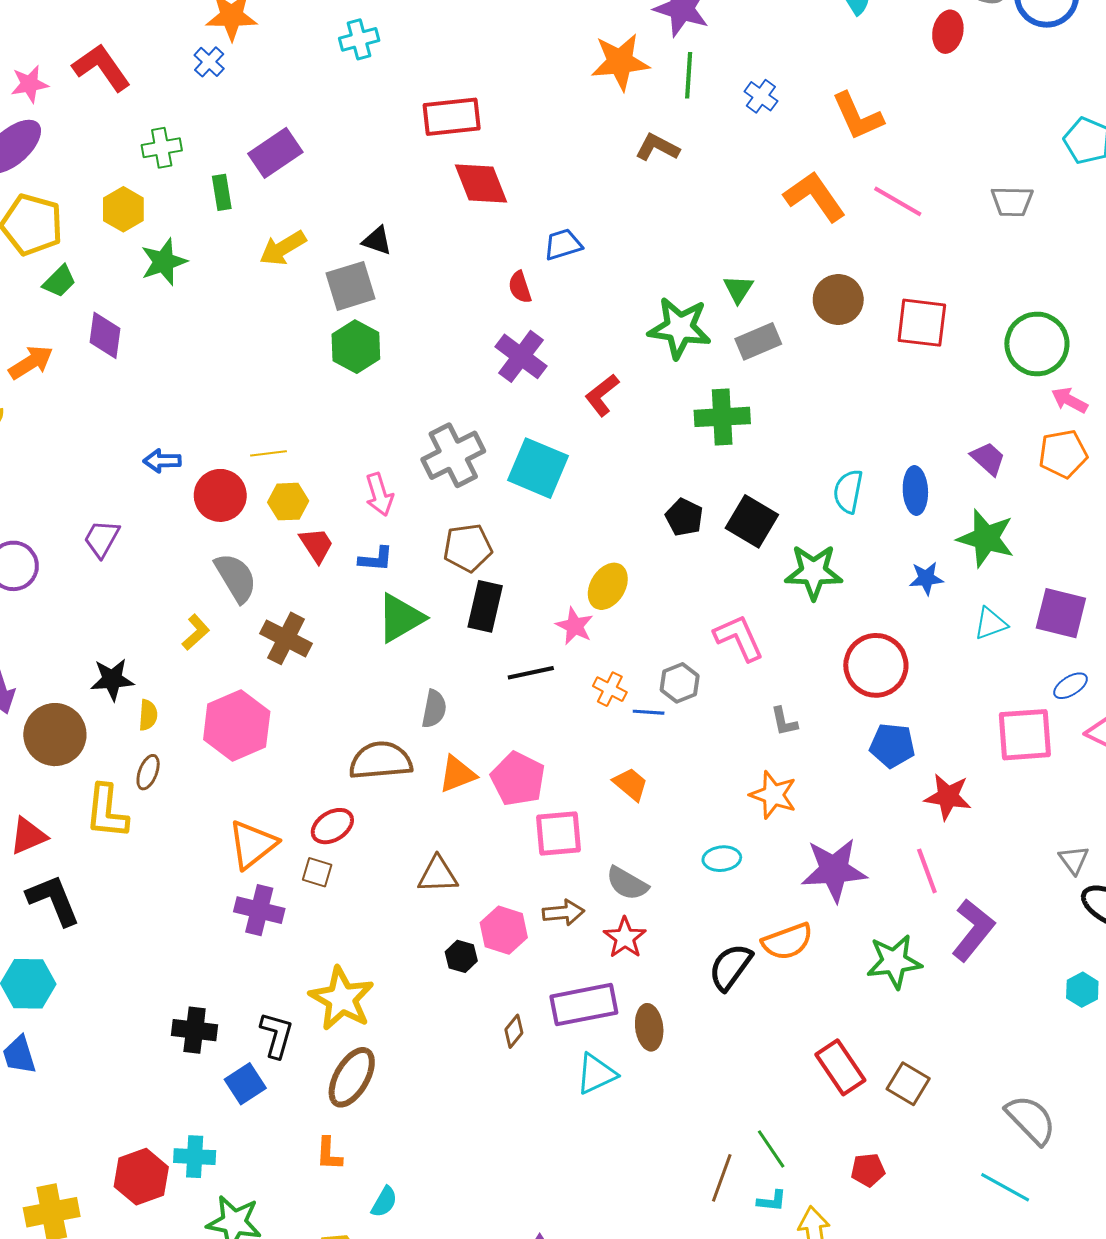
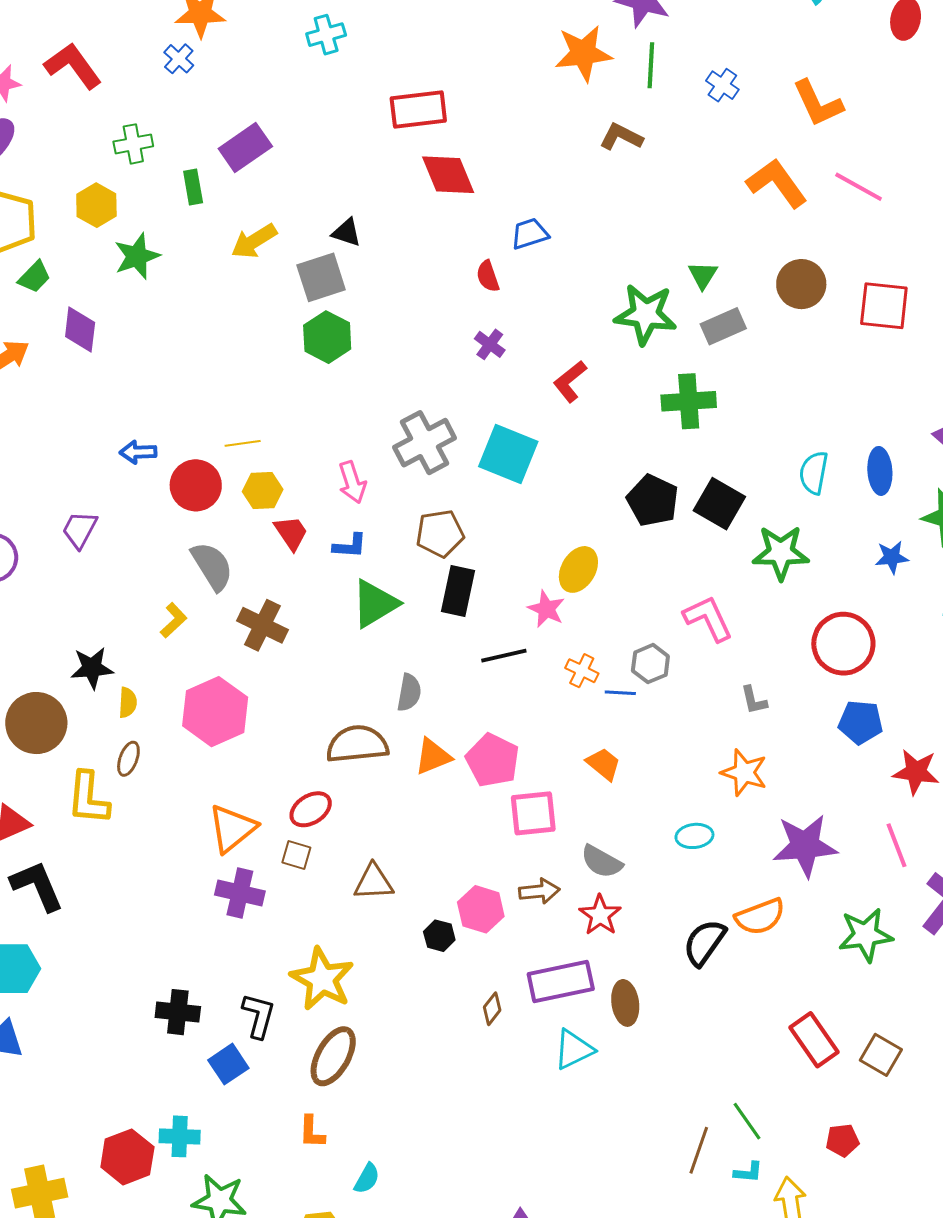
purple cross: (521, 356) -> (490, 344), size x0.6
black pentagon: (684, 517) -> (653, 500), size x1.4
brown triangle: (438, 875) -> (373, 882), moved

